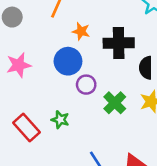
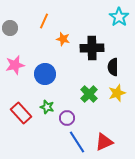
blue circle: (68, 61) -> (45, 74), moved
purple circle: (86, 85) -> (67, 118), moved

